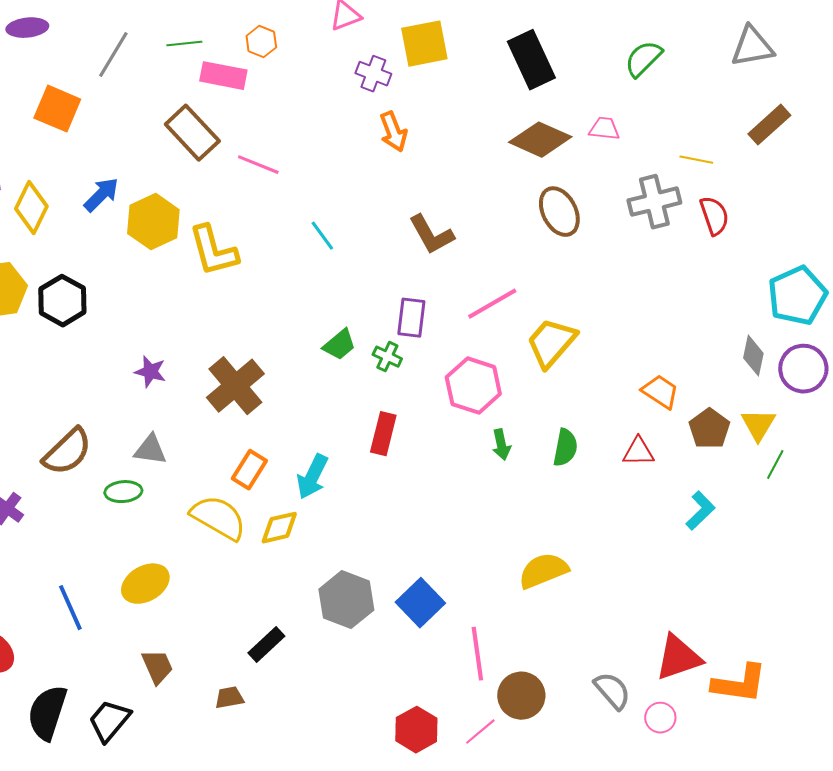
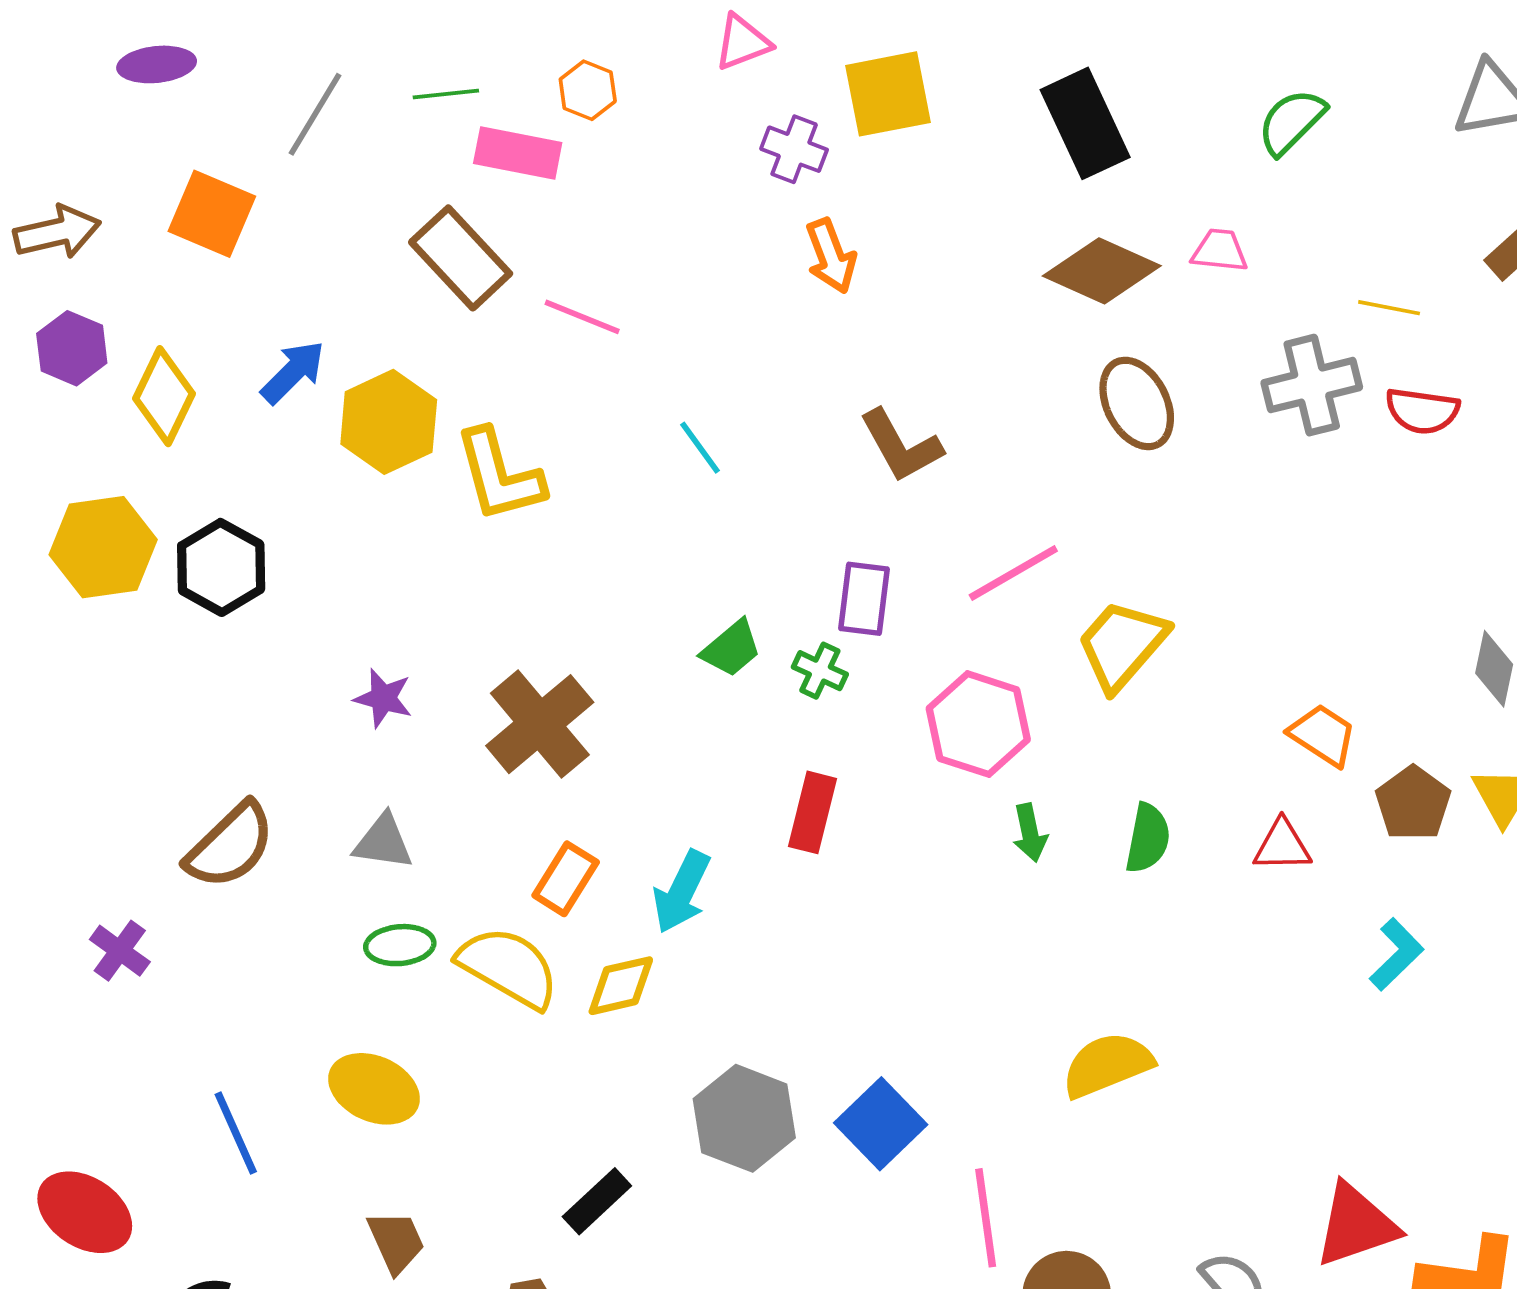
red semicircle: (714, 216) -> (1422, 411), turned 117
green ellipse: (123, 492) -> (400, 945), moved
yellow ellipse: (145, 584) -> (374, 1089), turned 54

